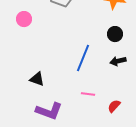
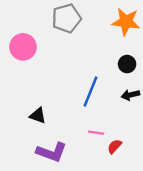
pink circle: (24, 19) -> (23, 47), size x1.5
red semicircle: (114, 106) -> (114, 146), moved

